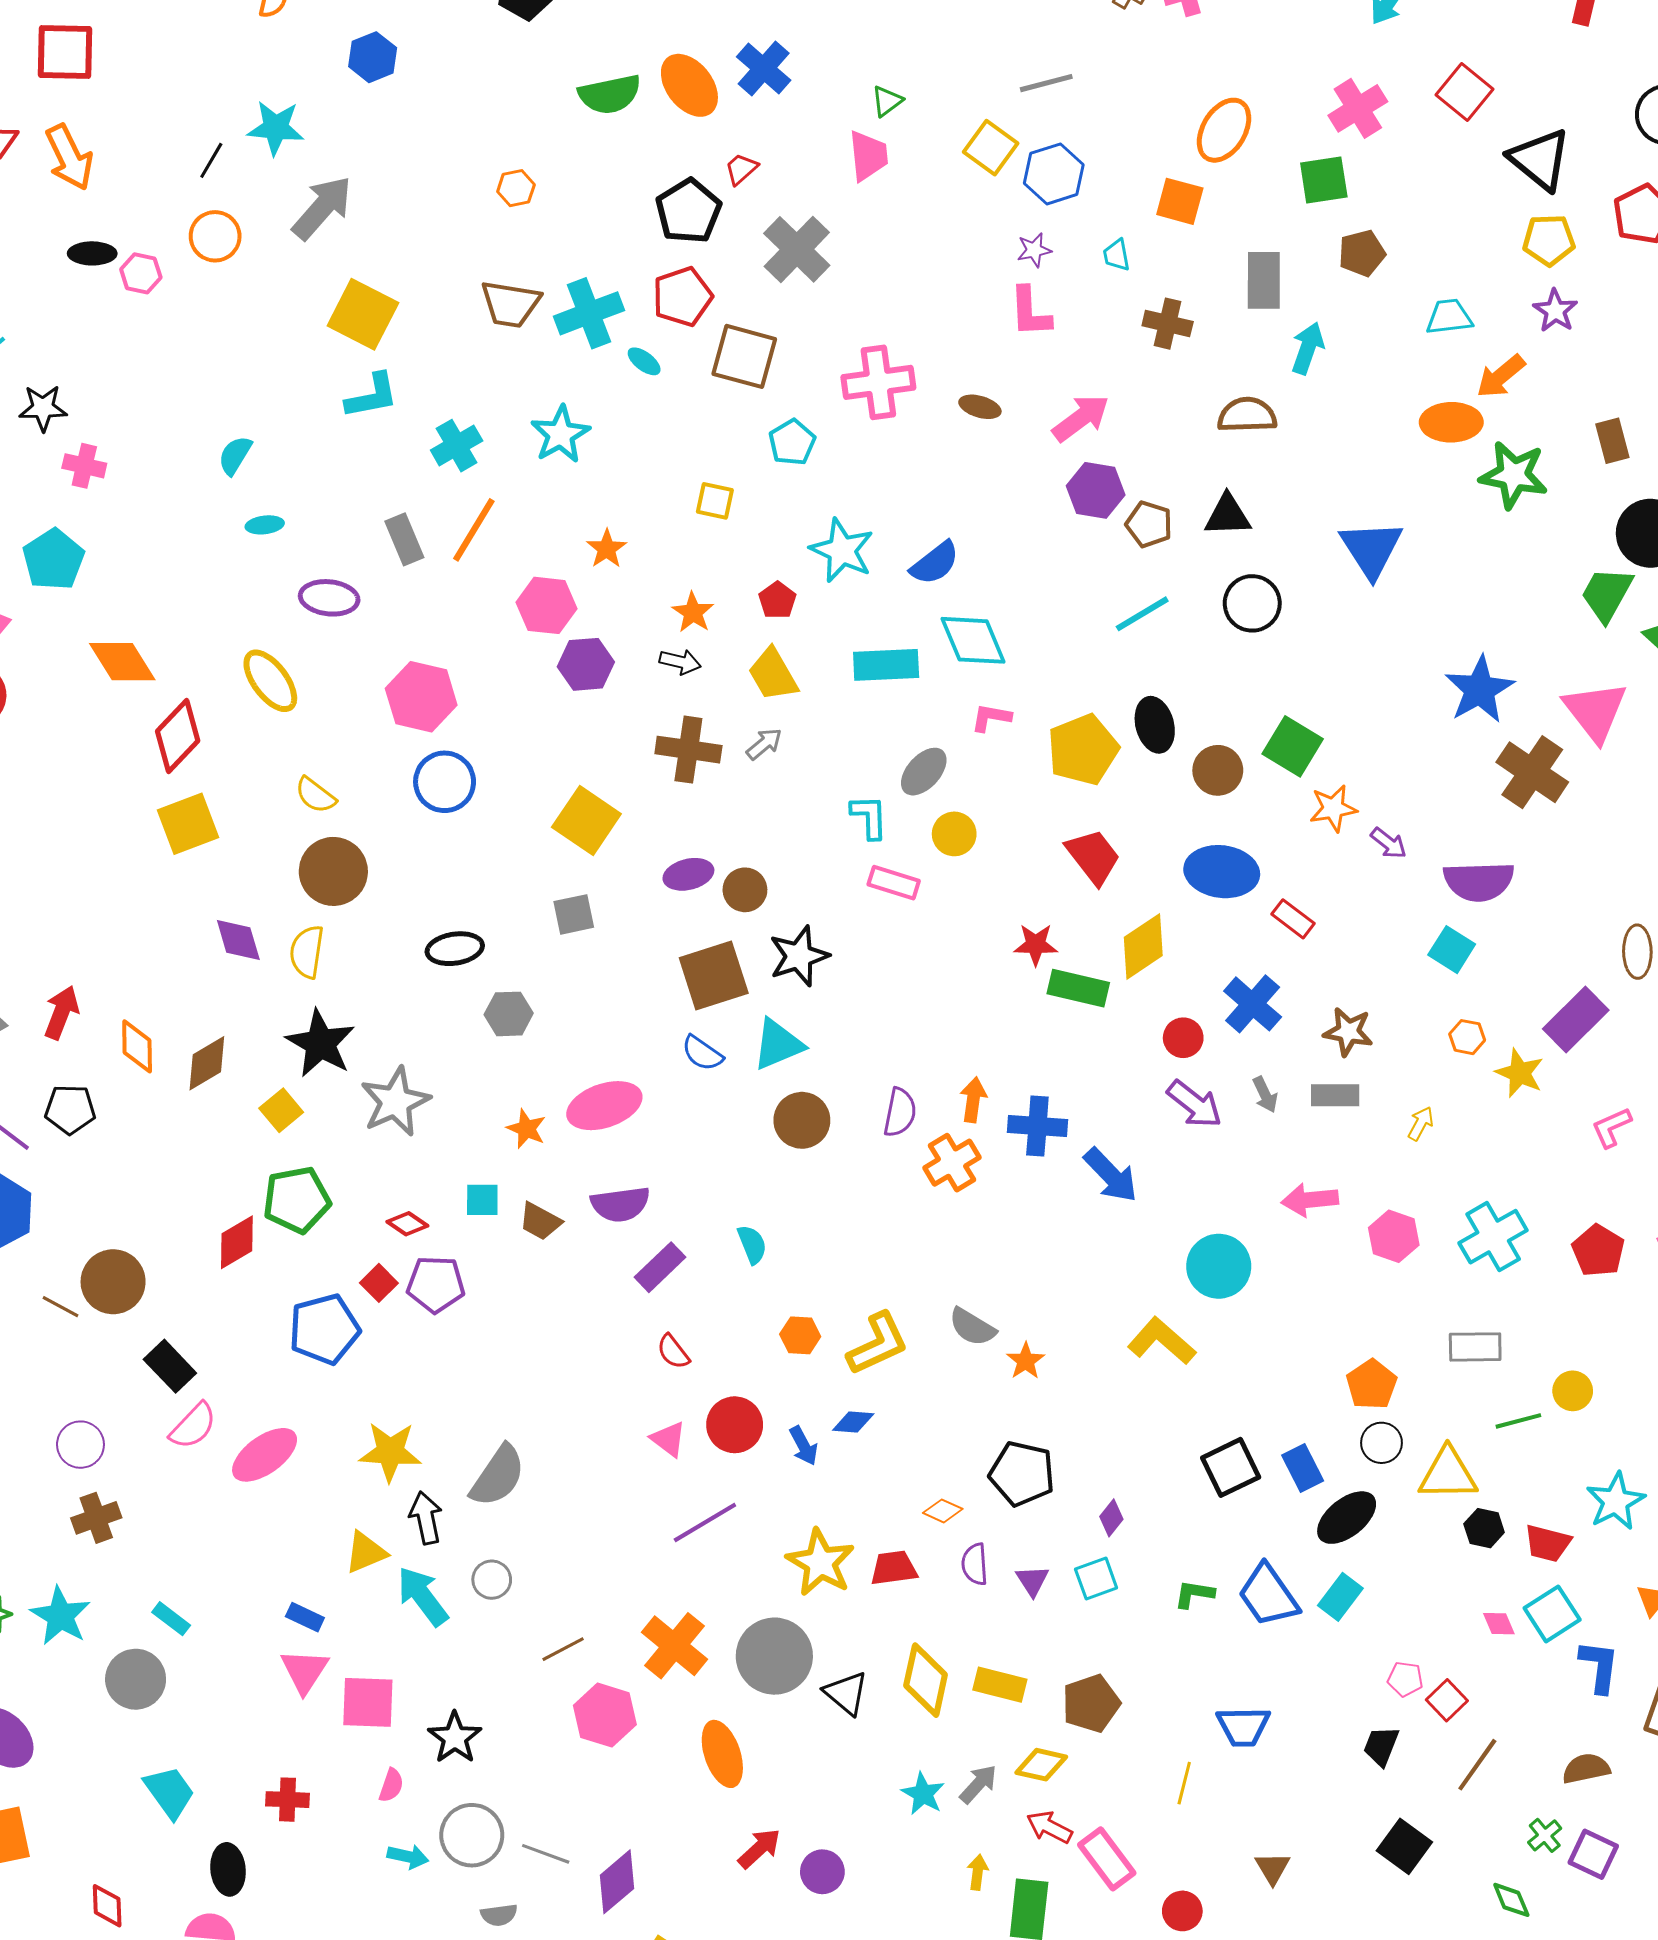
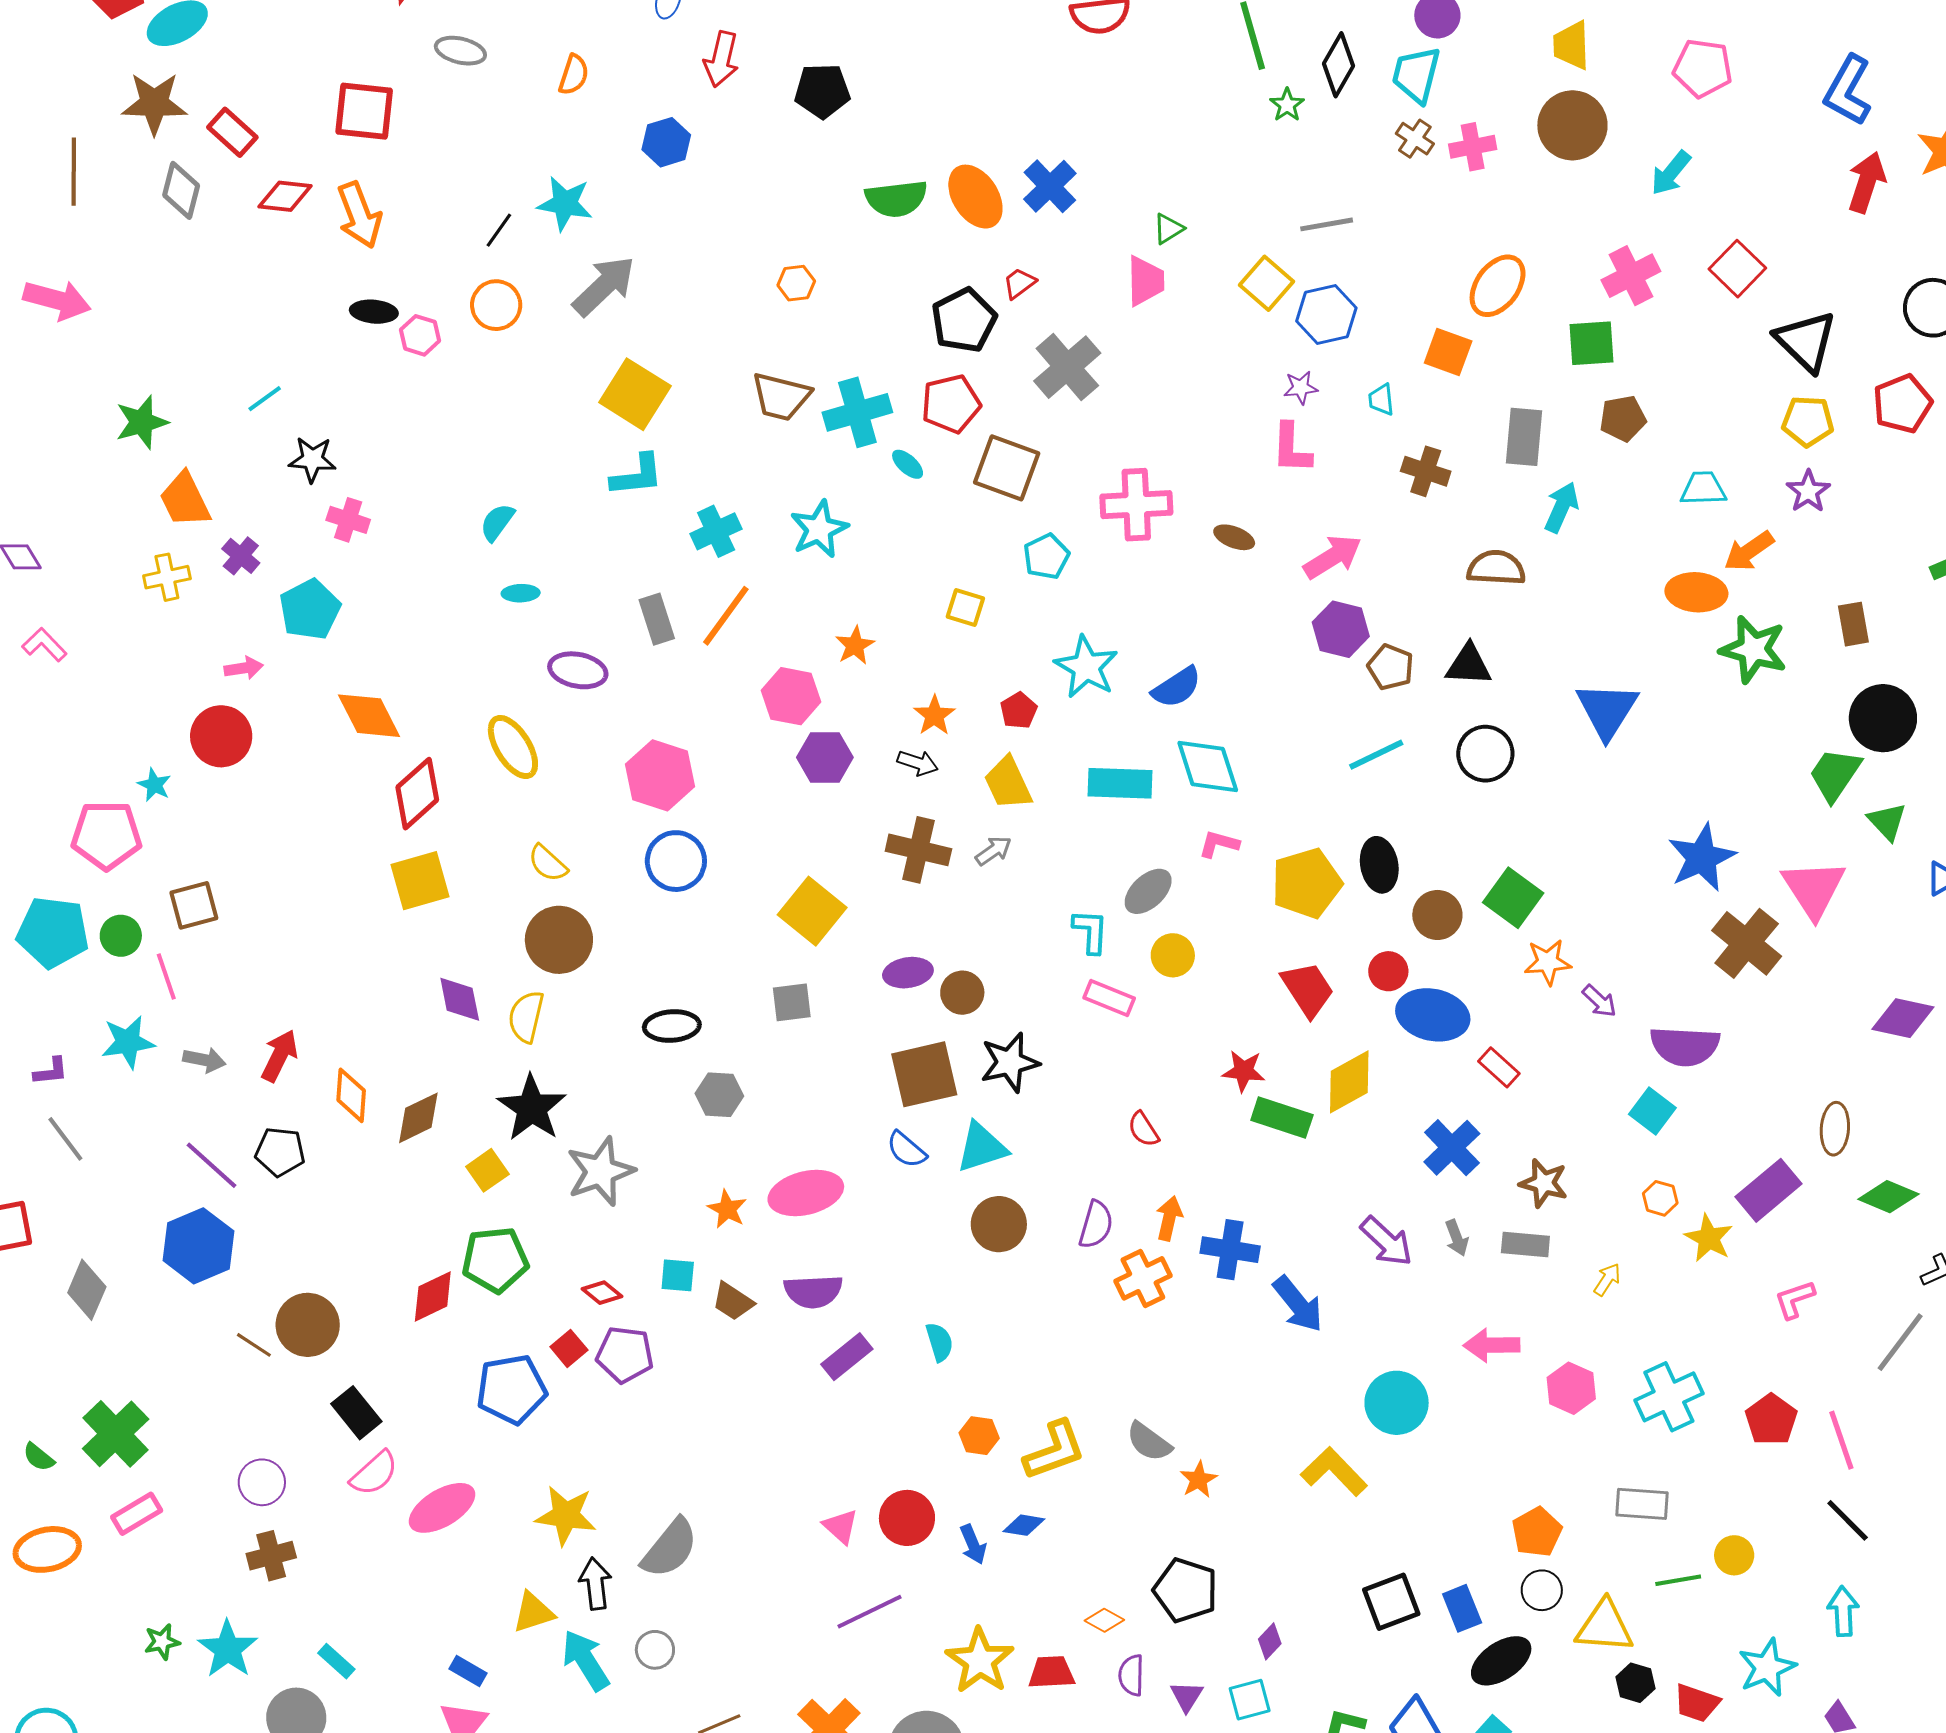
red circle: (1183, 1038) -> (1388, 971), moved
red semicircle: (673, 1352) -> (1143, 1129), moved

